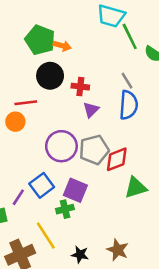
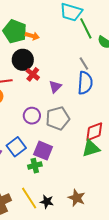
red cross: (80, 87) -> (33, 74), moved, turned 32
purple circle: (61, 146) -> (32, 116), size x0.7
red diamond: (117, 159) -> (94, 132), moved
yellow line: (46, 236) -> (29, 198), moved

